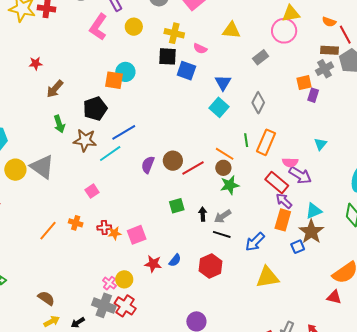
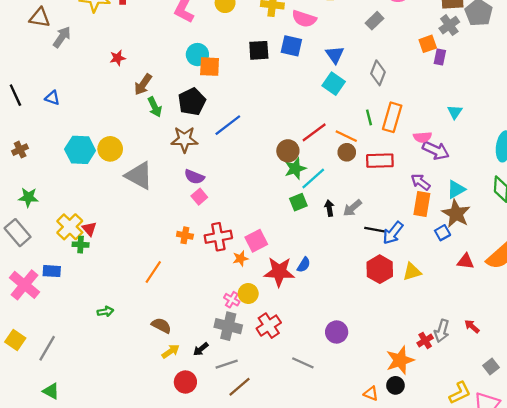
pink semicircle: (200, 49) -> (304, 19), size x1.5
black square: (167, 56) -> (259, 50), moved
cyan circle: (125, 72) -> (197, 55), moved
green arrow: (59, 124) -> (155, 107), moved
cyan line: (110, 154) -> (313, 179), moved
purple semicircle: (148, 165) -> (194, 177), moved, turned -84
red line: (193, 168) -> (314, 132), moved
yellow circle: (15, 170) -> (110, 149), moved
red rectangle: (277, 183) -> (380, 161), moved, turned -35
green star: (230, 185) -> (295, 169), moved
red cross: (104, 228) -> (218, 237), size x1.6
orange line: (48, 231) -> (153, 272), moved
orange star: (115, 233) -> (240, 259), moved
black line: (222, 234) -> (375, 230), moved
red star: (153, 264) -> (279, 272), size x1.5
red hexagon: (211, 266) -> (380, 269), moved
yellow triangle: (267, 277) -> (412, 272), size x0.7
red triangle: (334, 297) -> (466, 261), moved
red cross: (125, 306) -> (269, 326), moved, turned 30

